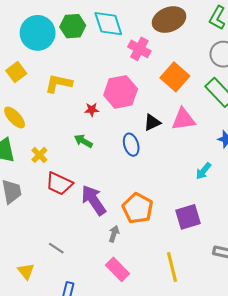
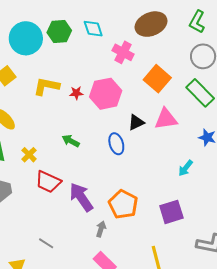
cyan diamond: (108, 24) -> (93, 29), size x0.7
red star: (92, 110) -> (76, 93), moved

